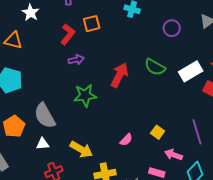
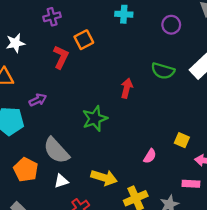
white star: (30, 13) -> (15, 43), turned -30
purple arrow: (76, 60) -> (38, 100), moved
red arrow: (119, 75) -> (127, 88), size x0.7

